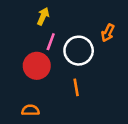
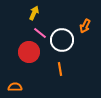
pink line: (51, 42) -> (40, 33), turned -72
orange semicircle: (30, 110) -> (15, 87), moved

